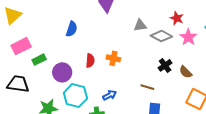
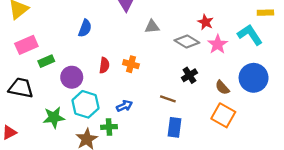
gray triangle: (140, 25) -> (152, 27), moved
brown semicircle: (186, 72) -> (222, 88), moved

